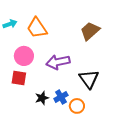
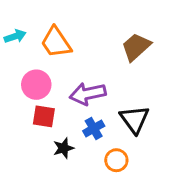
red square: (19, 78) -> (44, 116), moved
blue cross: (61, 97) -> (94, 128), moved

